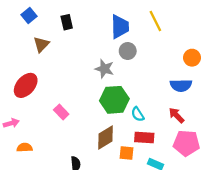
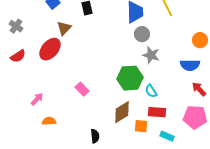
gray star: (104, 69) -> (151, 55), moved
red ellipse: (26, 85) -> (50, 49), moved
red arrow: (176, 115) -> (199, 89), moved
pink arrow: (11, 123) -> (37, 99), turned -32

